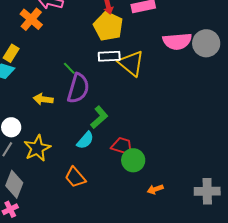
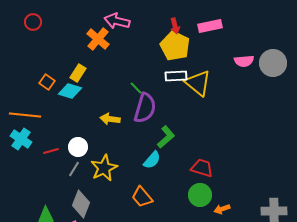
pink semicircle: (177, 41) -> (244, 61), size x0.7
red trapezoid: (122, 146) -> (202, 168), moved
green circle: (133, 160) -> (200, 195), moved

